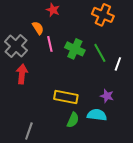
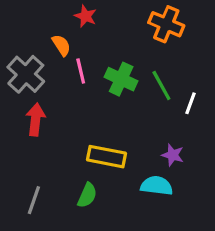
green semicircle: (73, 120) -> (87, 195), moved
gray line: (29, 131) -> (34, 200), moved

